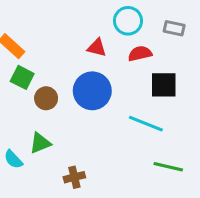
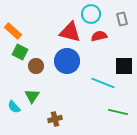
gray rectangle: (174, 28) -> (122, 19), turned 64
red triangle: (97, 48) -> (70, 32), size x1.6
black square: (164, 85) -> (124, 66), moved
green triangle: (40, 143) -> (32, 96), turned -35

